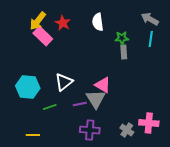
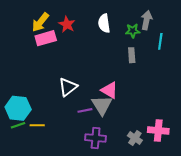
gray arrow: (150, 19) -> (147, 20), moved, turned 72
pink rectangle: (43, 36) -> (46, 38), turned -60
green star: (122, 38) -> (133, 31), moved
cyan hexagon: (28, 87) -> (18, 108), moved
green line: (50, 107) -> (18, 125), moved
yellow line: (33, 135) -> (37, 125), moved

